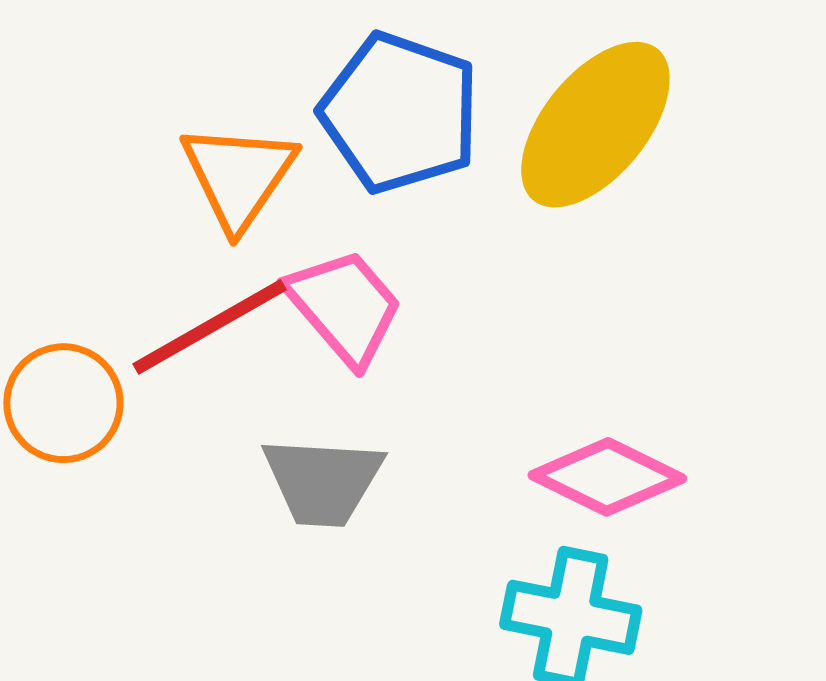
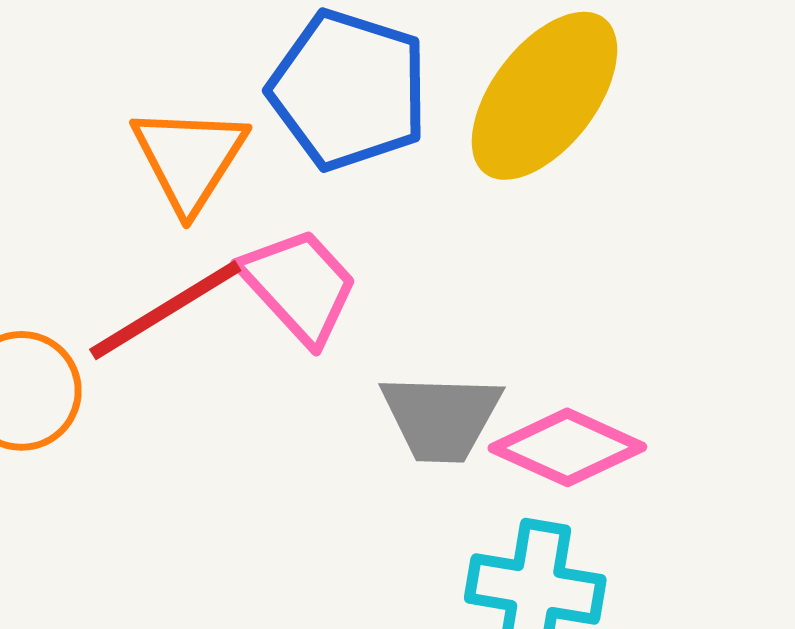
gray trapezoid: (323, 481) -> (441, 418), moved

